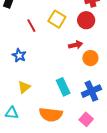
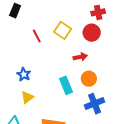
blue star: (19, 55) -> (24, 74), moved
orange circle: (90, 58) -> (89, 79), moved
cyan rectangle: (63, 87) -> (66, 85), moved

